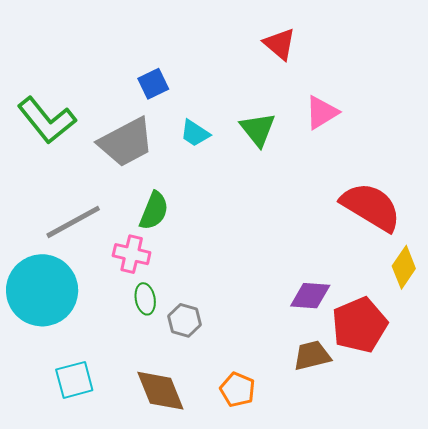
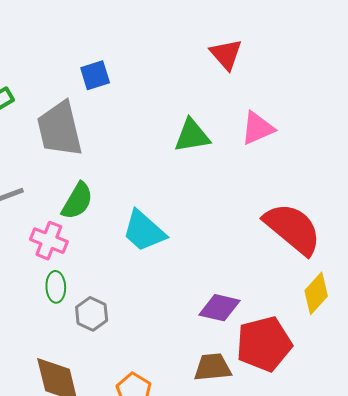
green triangle: (258, 129) -> (192, 136), turned 51
cyan trapezoid: (195, 133) -> (144, 231), moved, size x1.5
gray trapezoid: (126, 142) -> (60, 129), turned 96

